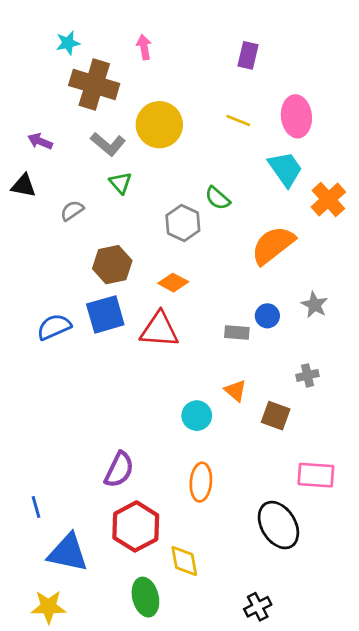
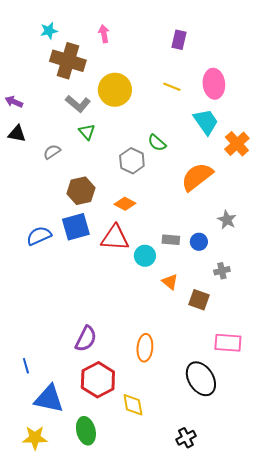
purple arrow: (40, 141) -> (14, 102), moved
blue circle: (267, 316) -> (199, 242), moved
cyan circle: (197, 416) -> (145, 256), moved
green ellipse: (145, 597) -> (86, 431), moved

